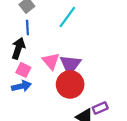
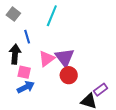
blue line: (27, 27) -> (27, 37), moved
pink triangle: (51, 61) -> (47, 59), turned 48
red circle: (70, 84) -> (69, 75), size x0.7

